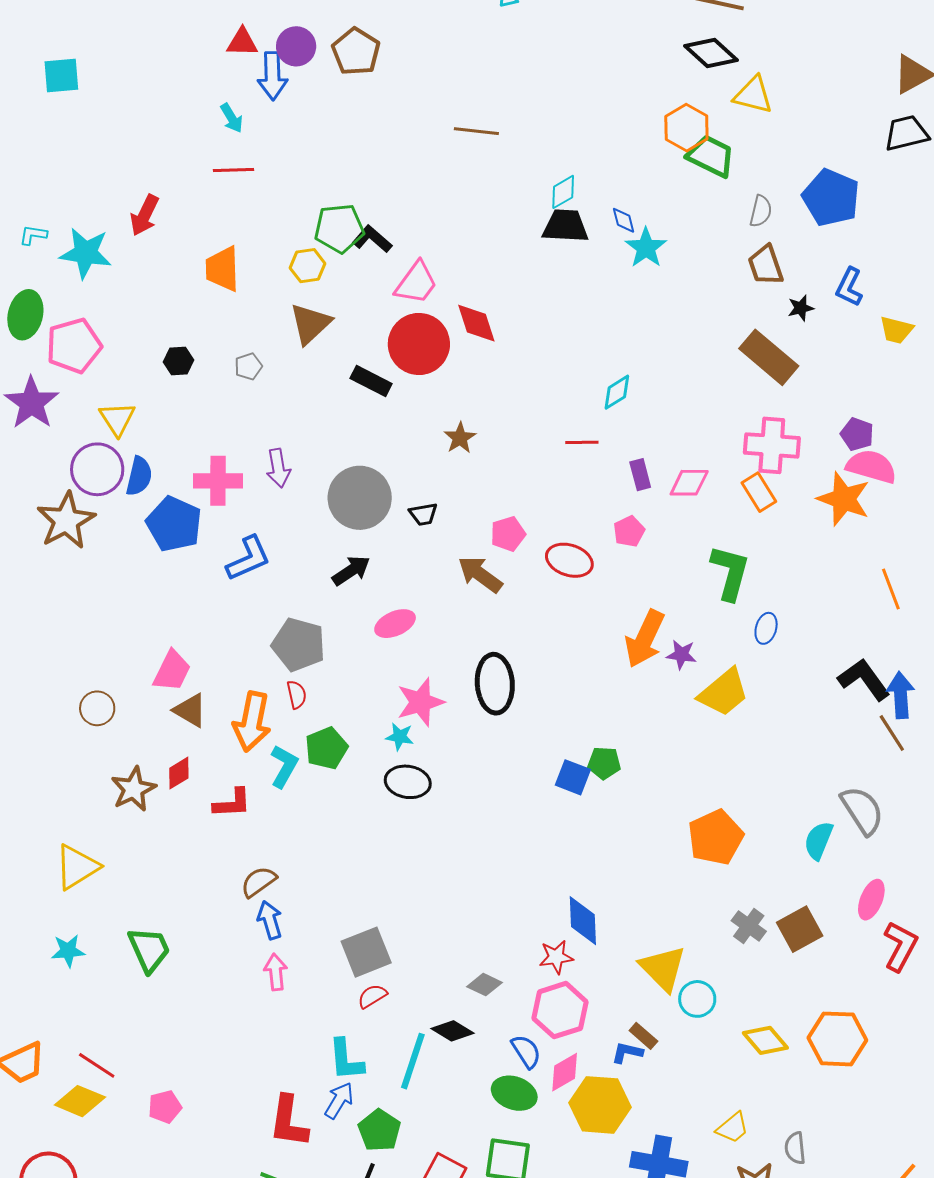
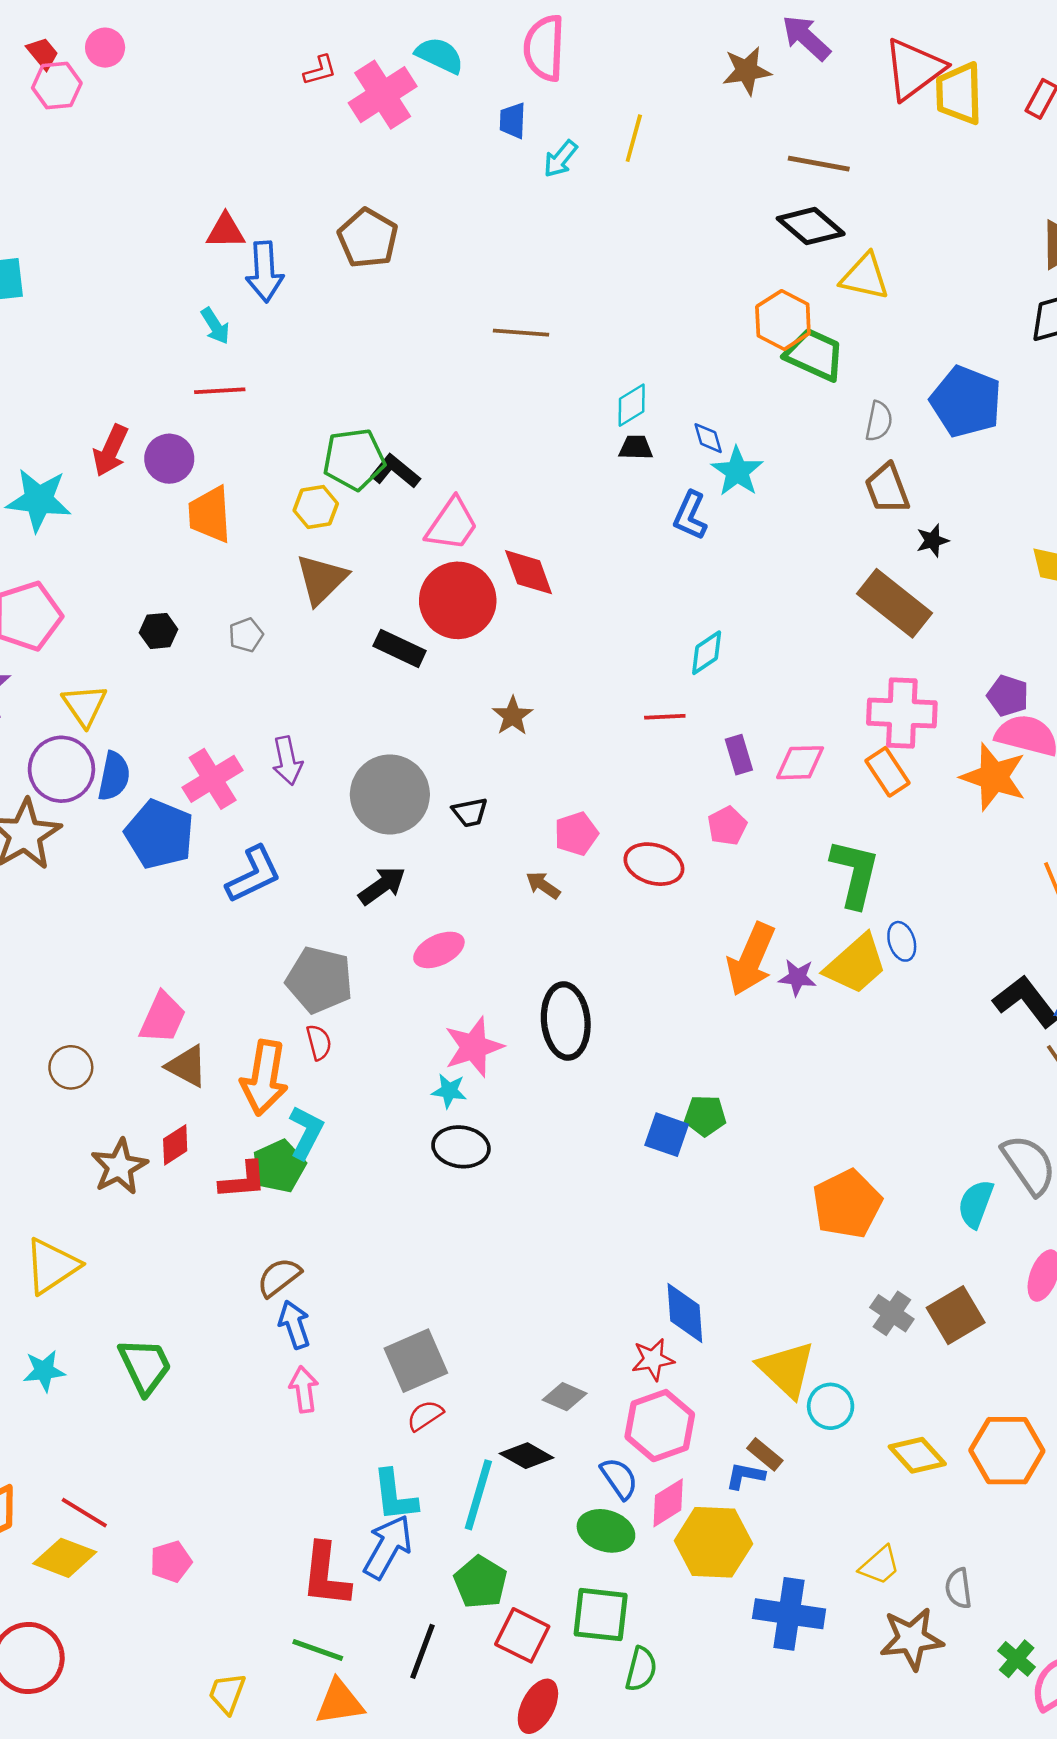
purple circle: (296, 46) -> (169, 459), moved
black trapezoid: (565, 226) -> (636, 448), size x0.6
blue L-shape: (849, 287) -> (690, 516), moved
pink cross: (218, 481) -> (213, 779), turned -30
brown arrow: (480, 574) -> (543, 885), size x0.6
blue ellipse: (766, 628) -> (902, 941), turned -32
yellow trapezoid: (724, 692) -> (856, 964), moved
green pentagon: (326, 748) -> (279, 1166), moved
blue arrow: (339, 1100) -> (388, 1547), size x1.4
green pentagon: (379, 1130) -> (480, 1582), moved

